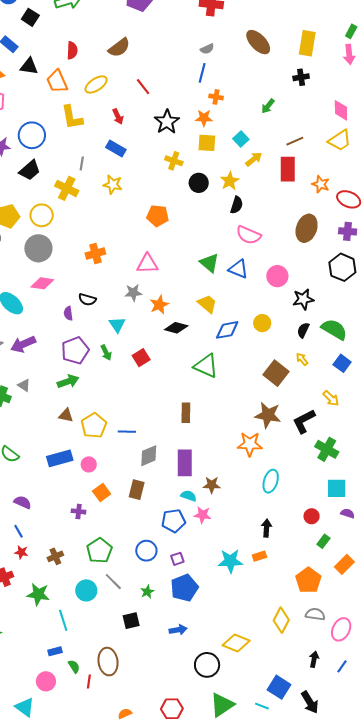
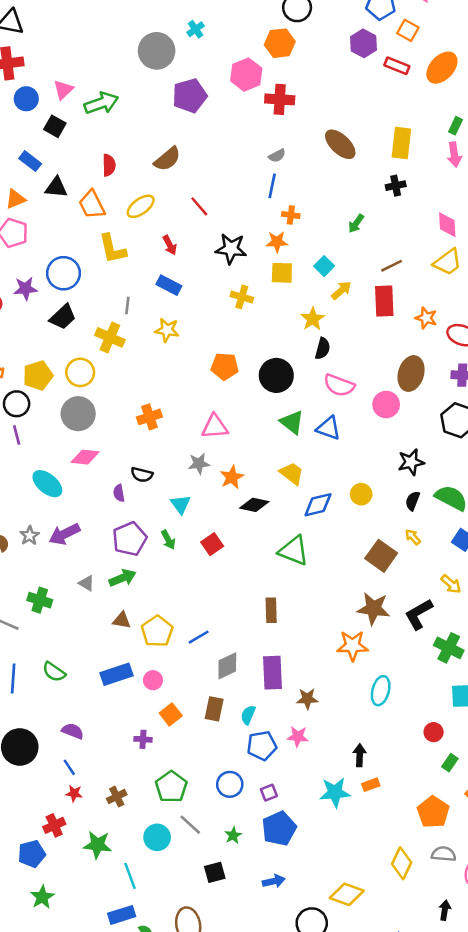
black star: (167, 122) -> (231, 249), turned -30
black circle: (199, 183) -> (276, 375), moved, size x1.4
pink circle: (277, 276) -> (386, 405), moved
gray triangle: (24, 385) -> (86, 583), moved
blue line: (127, 432) -> (199, 637), turned -30
cyan semicircle: (189, 496) -> (248, 715), moved, turned -84
black arrow: (266, 528) -> (360, 755), moved
blue rectangle: (55, 651) -> (122, 915), size x1.5

